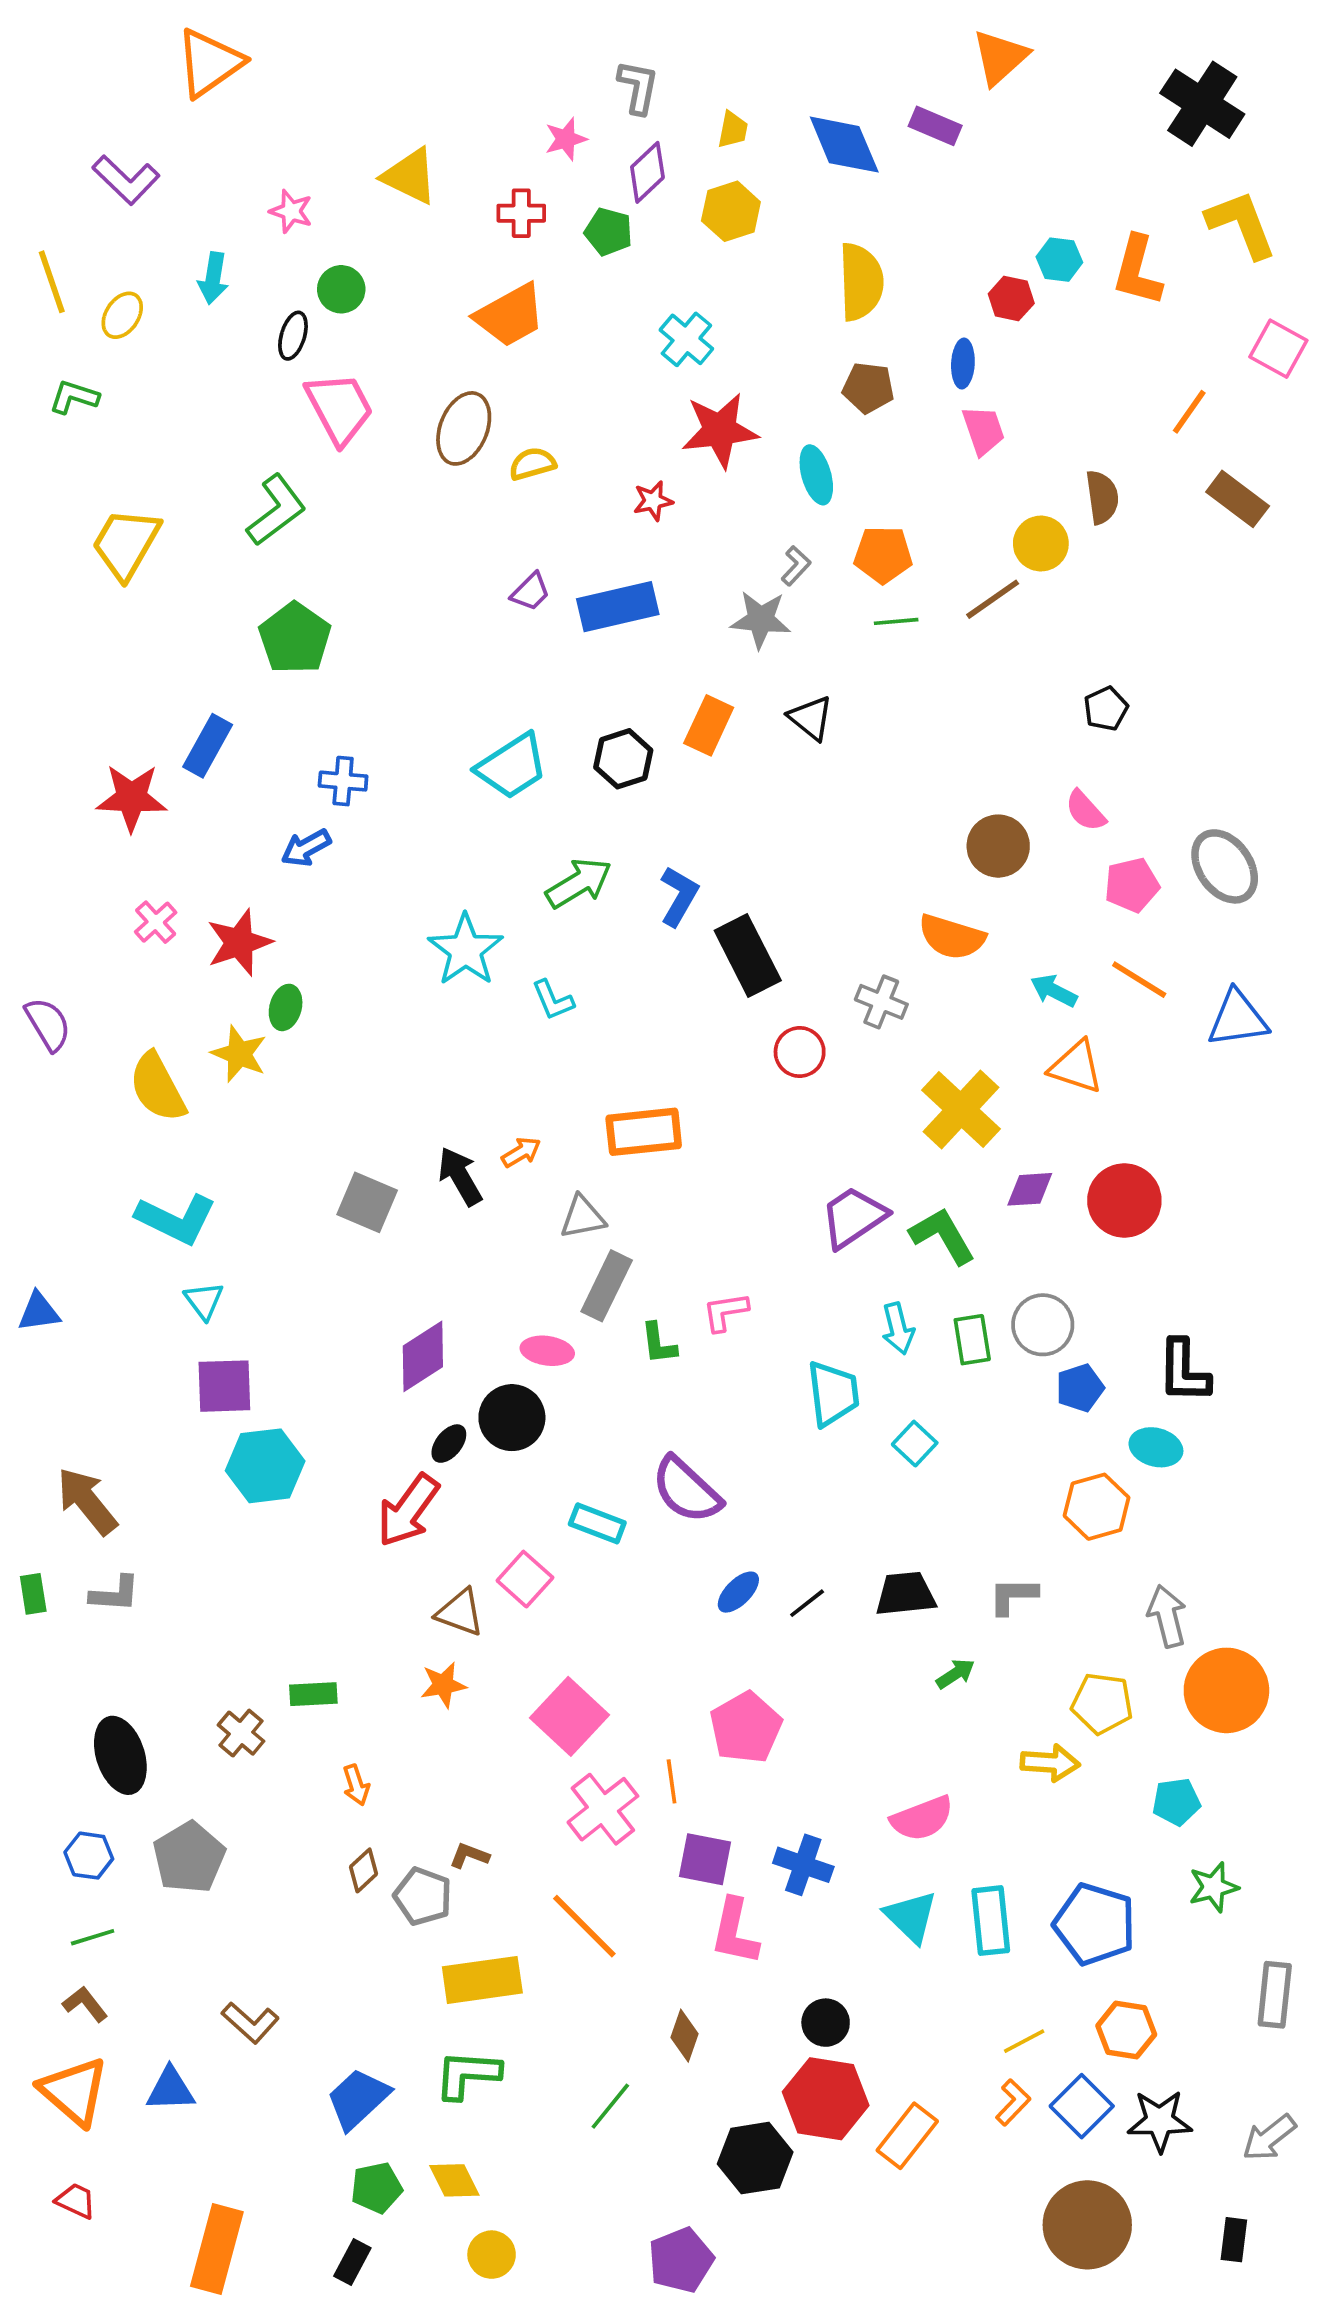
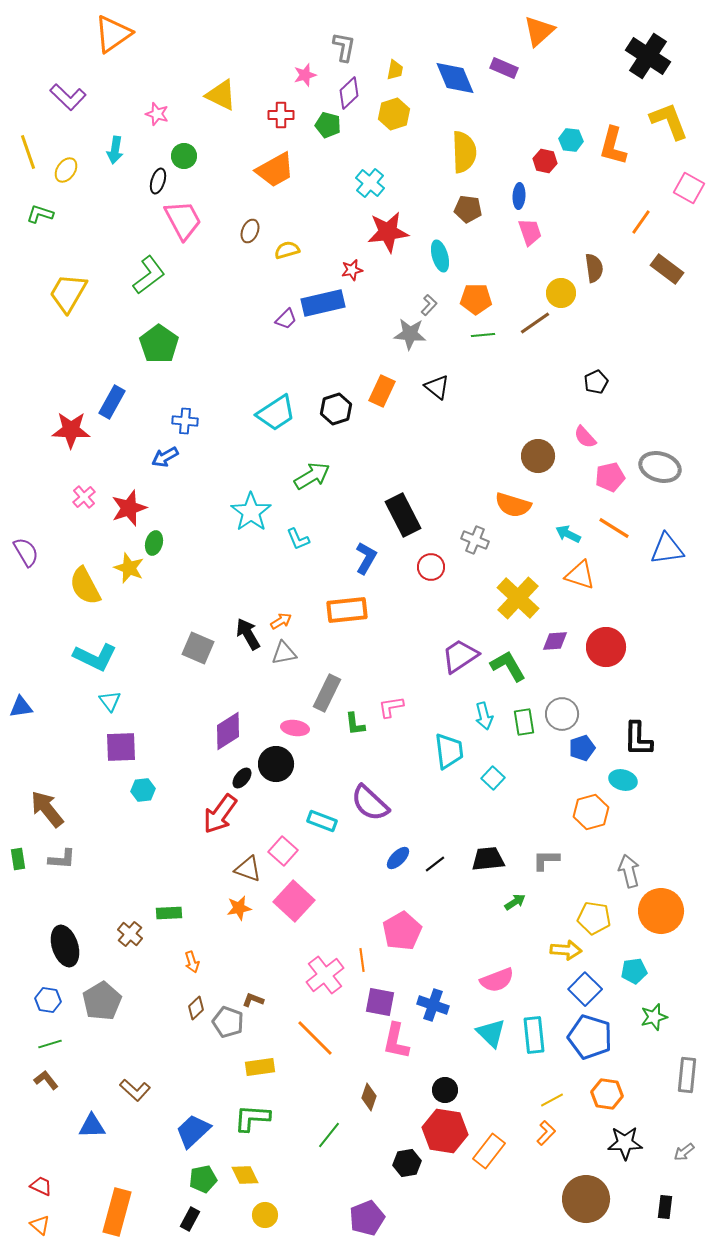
brown ellipse: (464, 428) -> (250, 231), size x0.6
blue rectangle: (618, 607) -> (323, 303), moved
gray ellipse: (1225, 866) -> (660, 467), turned -39
blue L-shape: (679, 896) -> (366, 558), moved
gray triangle: (582, 1217) -> (284, 653), moved
cyan hexagon: (265, 1466) -> (143, 790), size x0.6
pink square: (569, 1716) -> (294, 901), moved
yellow rectangle: (482, 1980) -> (260, 1067), size x0.7
orange triangle: (74, 2091) -> (40, 1225), moved, size x0.5
blue square: (1082, 2106) -> (585, 989), moved
gray arrow: (1269, 2138) -> (684, 1152), size x0.7
black hexagon: (755, 2158) -> (407, 1163), size x0.7

